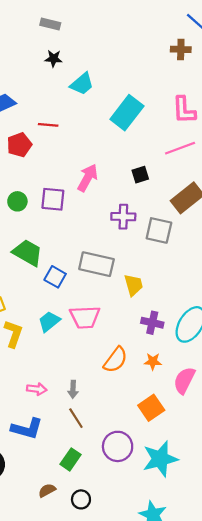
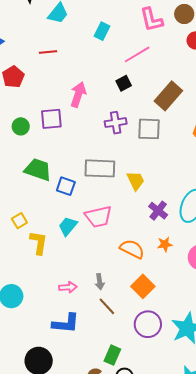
cyan rectangle: (127, 113) -> (102, 31), size x0.6
red line: (48, 125) -> (48, 52), moved
pink line: (180, 148) -> (137, 54), moved
purple cross: (152, 323) -> (158, 211), turned 36
orange semicircle: (116, 360) -> (132, 249), turned -90
orange square: (151, 408) -> (143, 286), moved
green rectangle: (70, 459) -> (112, 355), moved

